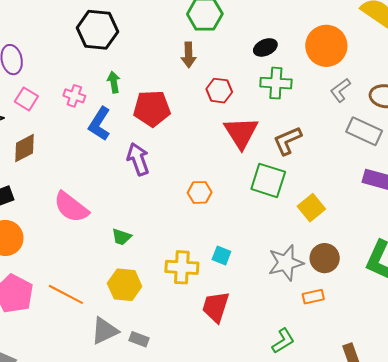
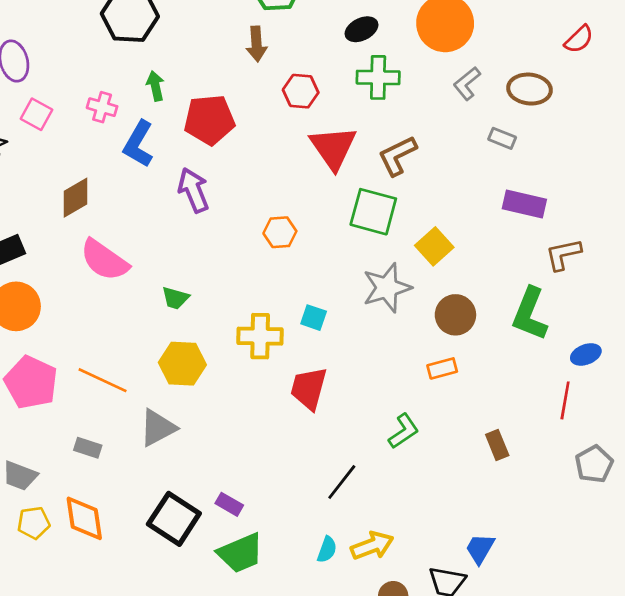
gray rectangle: (364, 131) -> (502, 138), size x0.6
brown diamond: (25, 148) -> (76, 198), moved
gray star: (286, 263) -> (387, 288), moved
gray rectangle: (139, 339) -> (88, 448), moved

